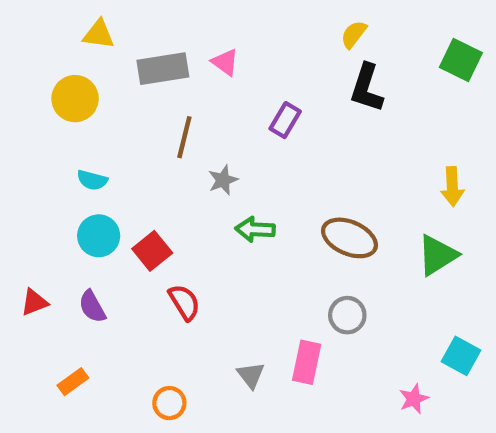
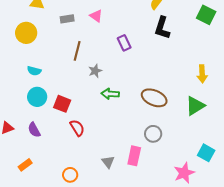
gray rectangle: (163, 69) -> (67, 19), size x0.6
purple rectangle: (285, 120) -> (124, 43), turned -56
red square: (152, 251) -> (62, 104), turned -30
pink star: (414, 399) -> (184, 173), size x1.5

